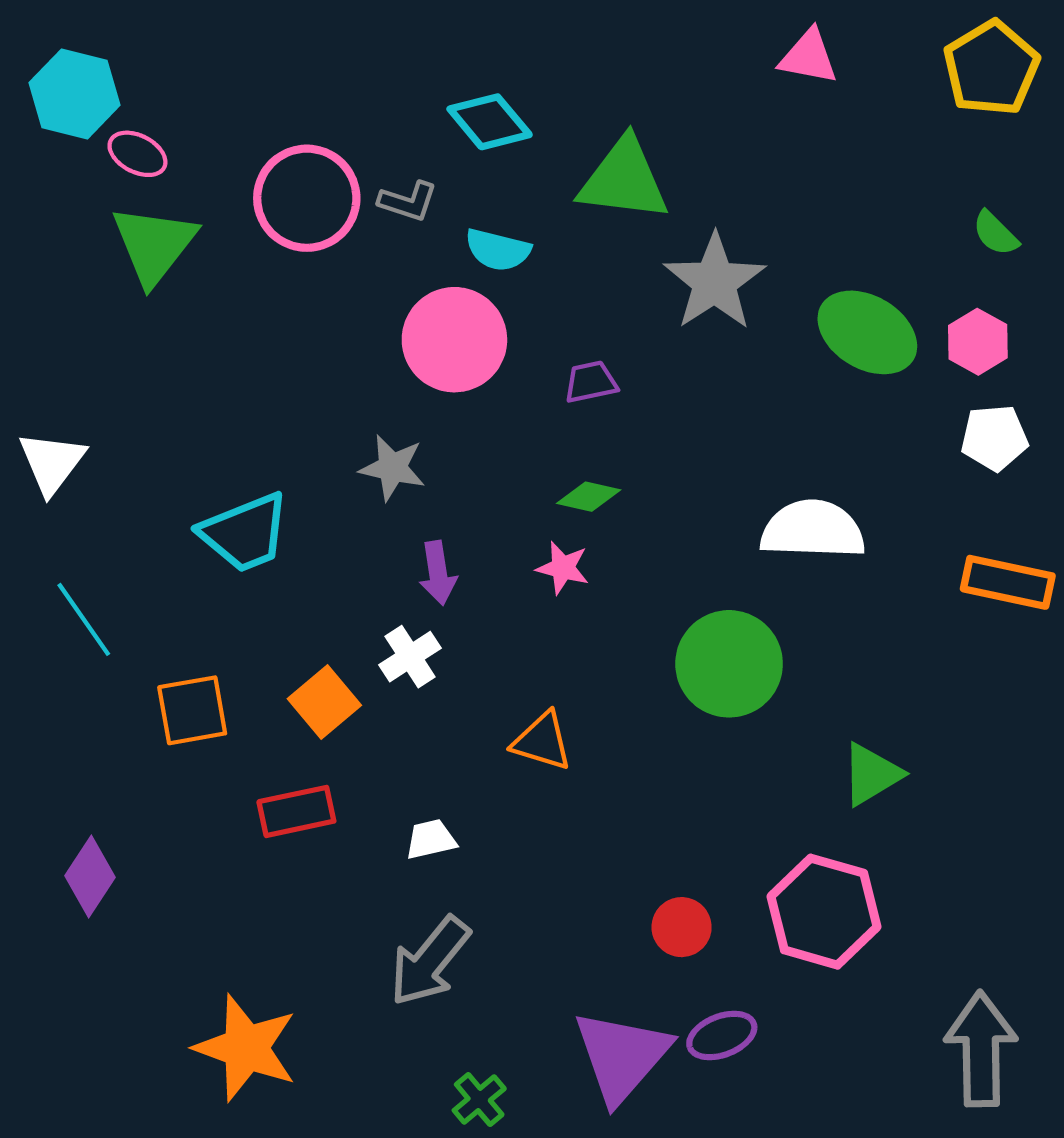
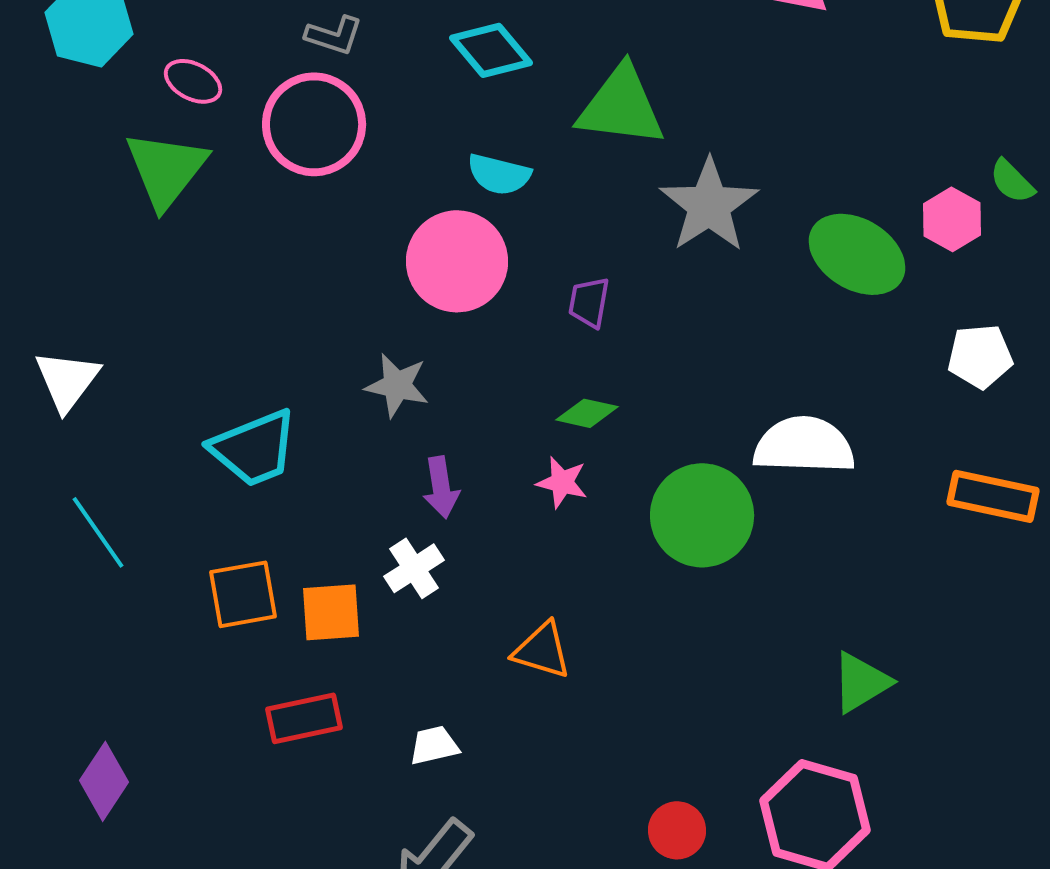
pink ellipse: (137, 154) -> (193, 81), moved
gray L-shape: (408, 201) -> (334, 35), moved
green semicircle: (995, 233) -> (1012, 181), moved
pink hexagon: (978, 342) -> (952, 219), moved
purple trapezoid: (591, 382) -> (589, 302), turned -68
green circle: (729, 664) -> (702, 515), moved
orange square: (324, 702) -> (331, 612), turned 36
orange square: (192, 710) -> (243, 594), moved

